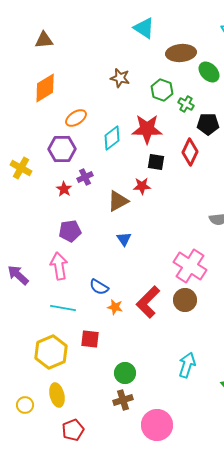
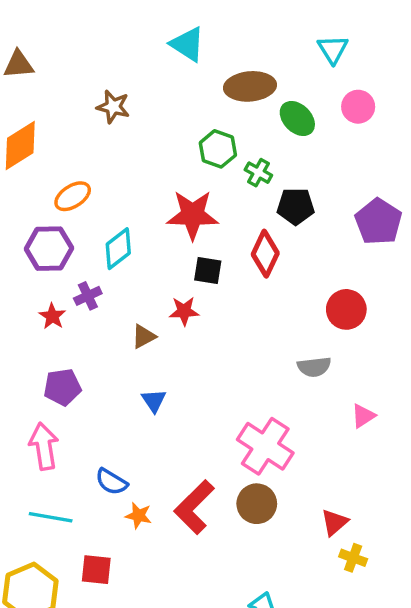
brown star: (120, 78) -> (113, 107), moved
cyan diamond: (112, 138) -> (118, 249), moved
brown triangle: (118, 201) -> (144, 336), size x0.7

